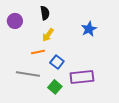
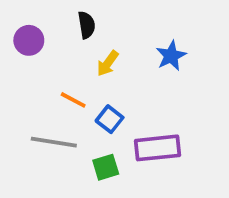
yellow arrow: (48, 35) -> (108, 63), moved
orange line: (38, 52) -> (73, 100), turned 40
green square: (55, 87) -> (106, 167), turned 32

